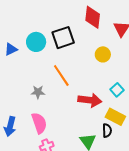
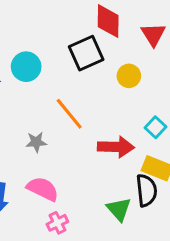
black square: (63, 38) -> (86, 53), moved
pink semicircle: (39, 123) -> (43, 189), turned -40
black semicircle: (107, 131) -> (146, 190), size x1.5

